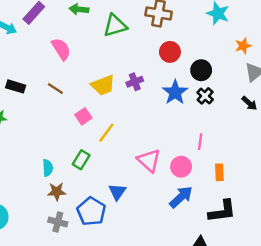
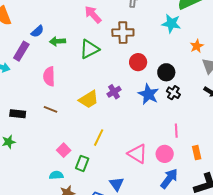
pink semicircle: (61, 49) -> (49, 76), turned -138
pink square: (83, 116) -> (64, 150), moved
cyan semicircle: (48, 168) -> (56, 175), turned -80

